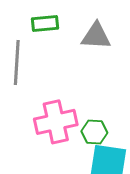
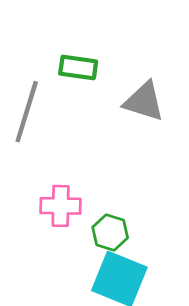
pink cross: (56, 122) -> (61, 206), size x0.7

